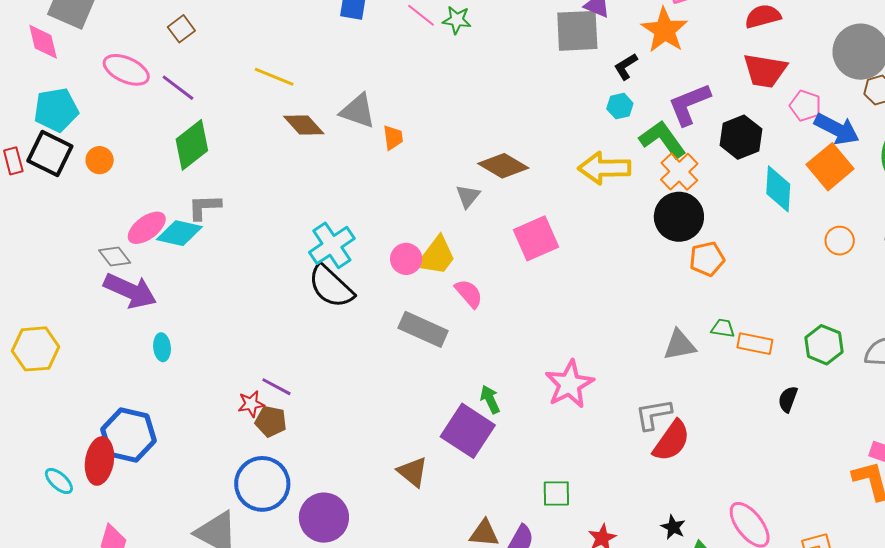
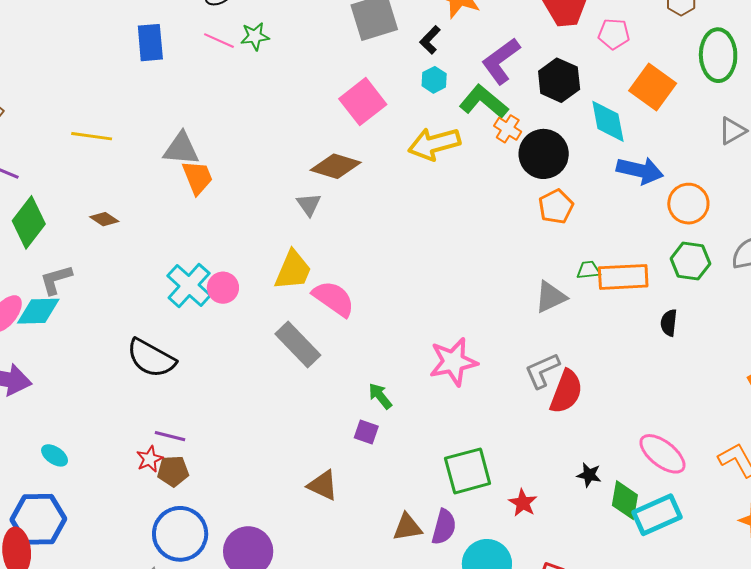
brown diamond: (304, 125) -> (104, 219), moved, size x0.7
blue arrow: (837, 129) -> (640, 170), moved
orange trapezoid: (393, 138) -> (197, 177), moved, size x1.4
orange cross: (679, 172) -> (508, 129), size x0.7
black circle: (679, 217) -> (544, 154), moved
pink square: (536, 238) -> (363, 102), moved
orange circle: (840, 241) -> (688, 204), moved, size x1.4
pink circle: (406, 259) -> (223, 288), moved
black semicircle: (331, 286) -> (151, 358), moved
pink semicircle: (469, 294) -> (334, 299), size x1.4
gray rectangle: (423, 329) -> (298, 344), turned 36
orange rectangle: (755, 344) -> (623, 277), size x1.4
cyan ellipse: (162, 347) -> (55, 455), moved, turned -36
pink star: (569, 384) -> (453, 362), turned 30
purple square: (468, 431) -> (366, 432), size x0.5
green square: (556, 493) -> (468, 471), size x1.6

